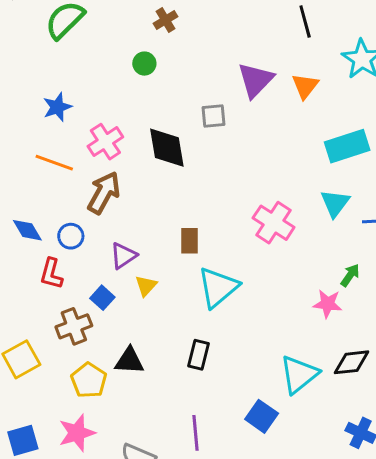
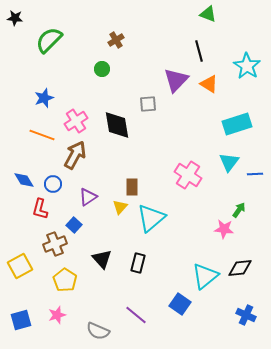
black line: (305, 21) -> (199, 51), moved
orange triangle: (305, 86) -> (209, 84), turned -36
yellow triangle: (146, 286) -> (120, 207), moved
black triangle: (129, 361) -> (102, 259), moved, turned 45
pink star: (77, 433) -> (57, 315), size x0.7
purple line: (195, 433) -> (136, 315), turned -45

